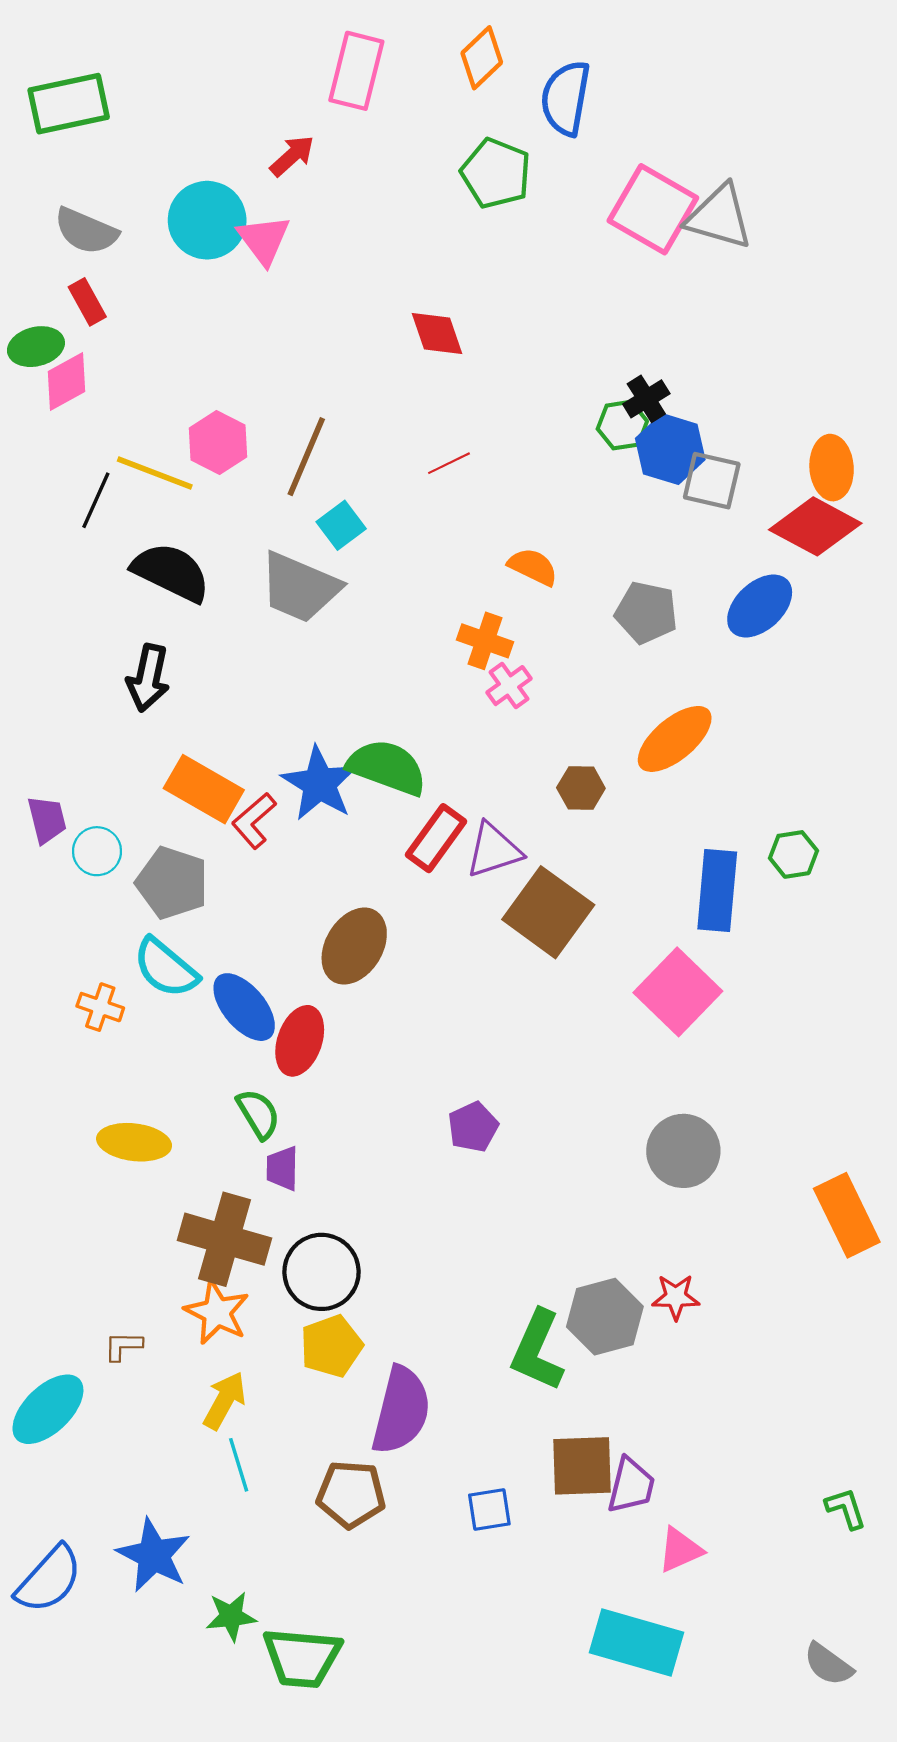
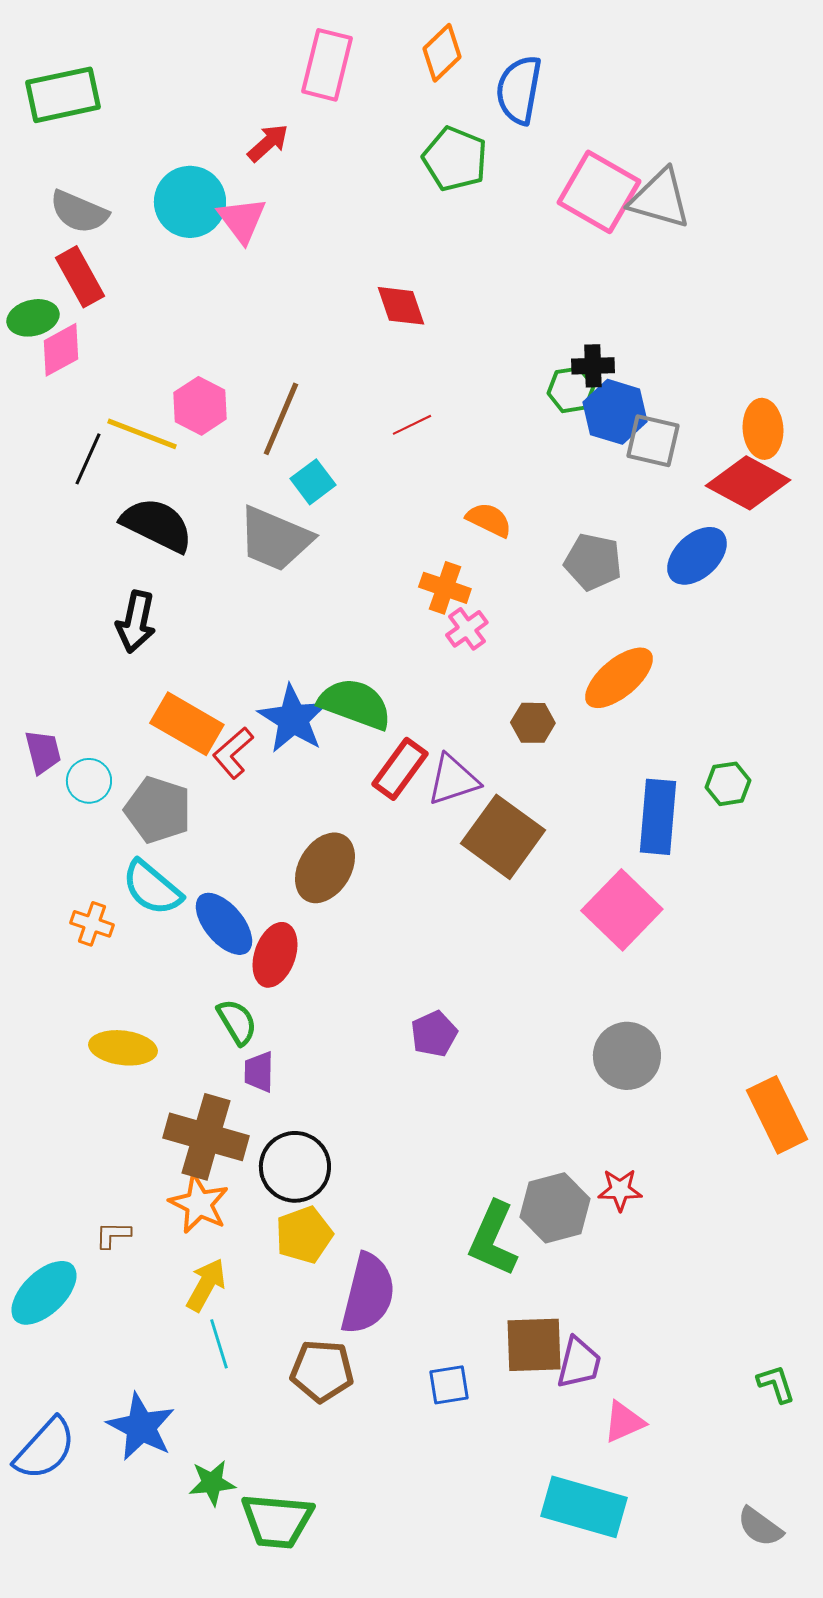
red rectangle: (87, 302) -> (80, 277), size x1.4
black cross: (646, 399) -> (593, 366), turned 30

